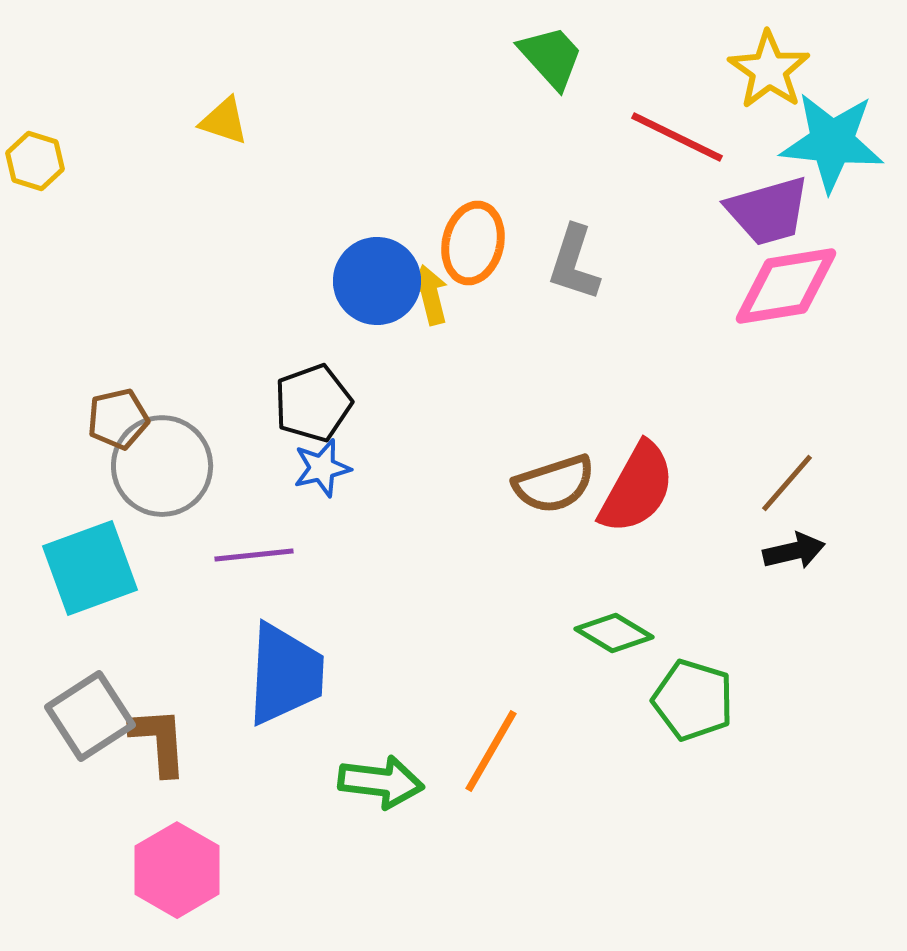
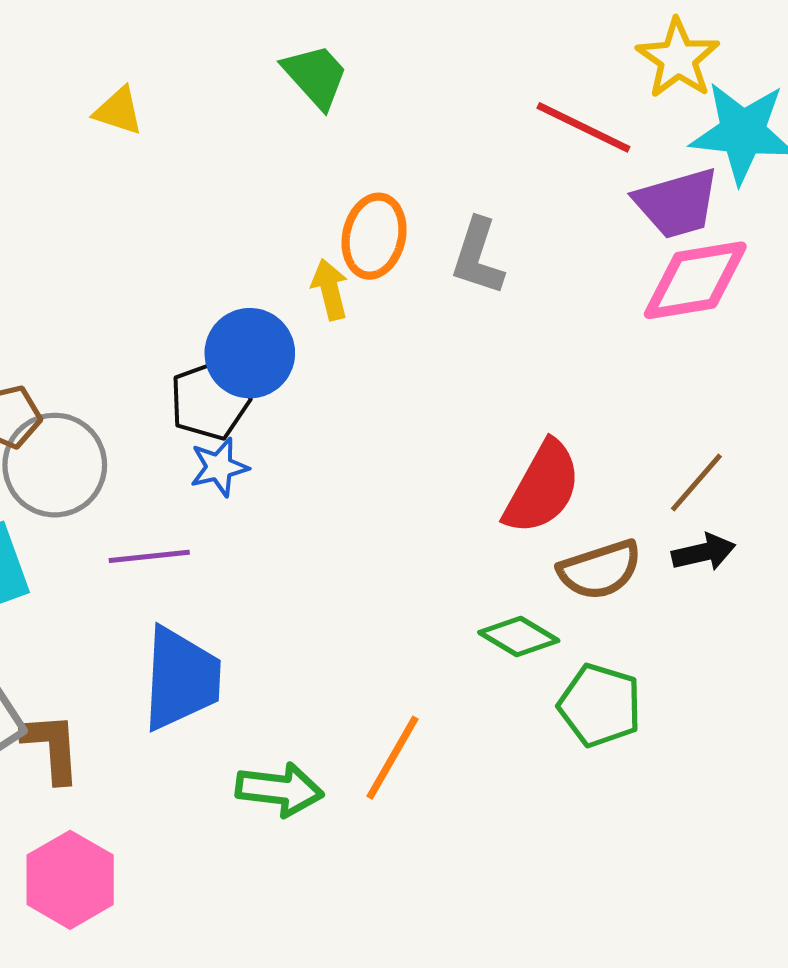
green trapezoid: (551, 57) -> (316, 76), moved
blue circle: (377, 281) -> (250, 353), moved
brown semicircle: (554, 484) -> (600, 570), moved

